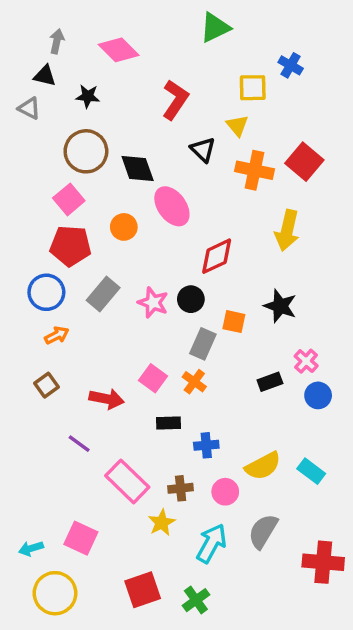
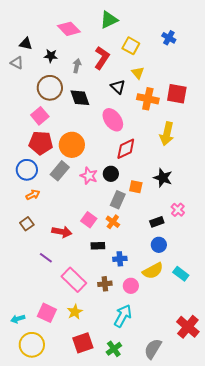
green triangle: (215, 28) -> (109, 20), moved
gray arrow: (57, 41) -> (77, 66), moved
yellow square: (253, 88) -> (131, 46), moved, turned 30
red square: (304, 162) -> (177, 94), turned -30
pink ellipse: (172, 206) -> (113, 120), moved
orange circle: (124, 227) -> (72, 145), moved, size x1.6
blue circle: (318, 395) -> (159, 245), moved
yellow star: (162, 523) -> (75, 312), moved
gray semicircle: (263, 531) -> (153, 349), moved
red cross: (323, 562) -> (188, 327), turned 35

